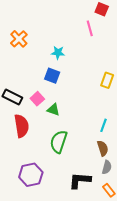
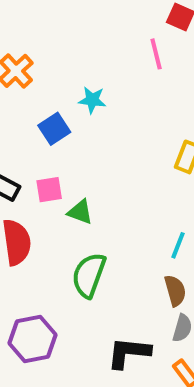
blue square: (52, 76) -> (54, 129), moved, turned 35
pink square: (37, 99) -> (49, 190), turned 32

